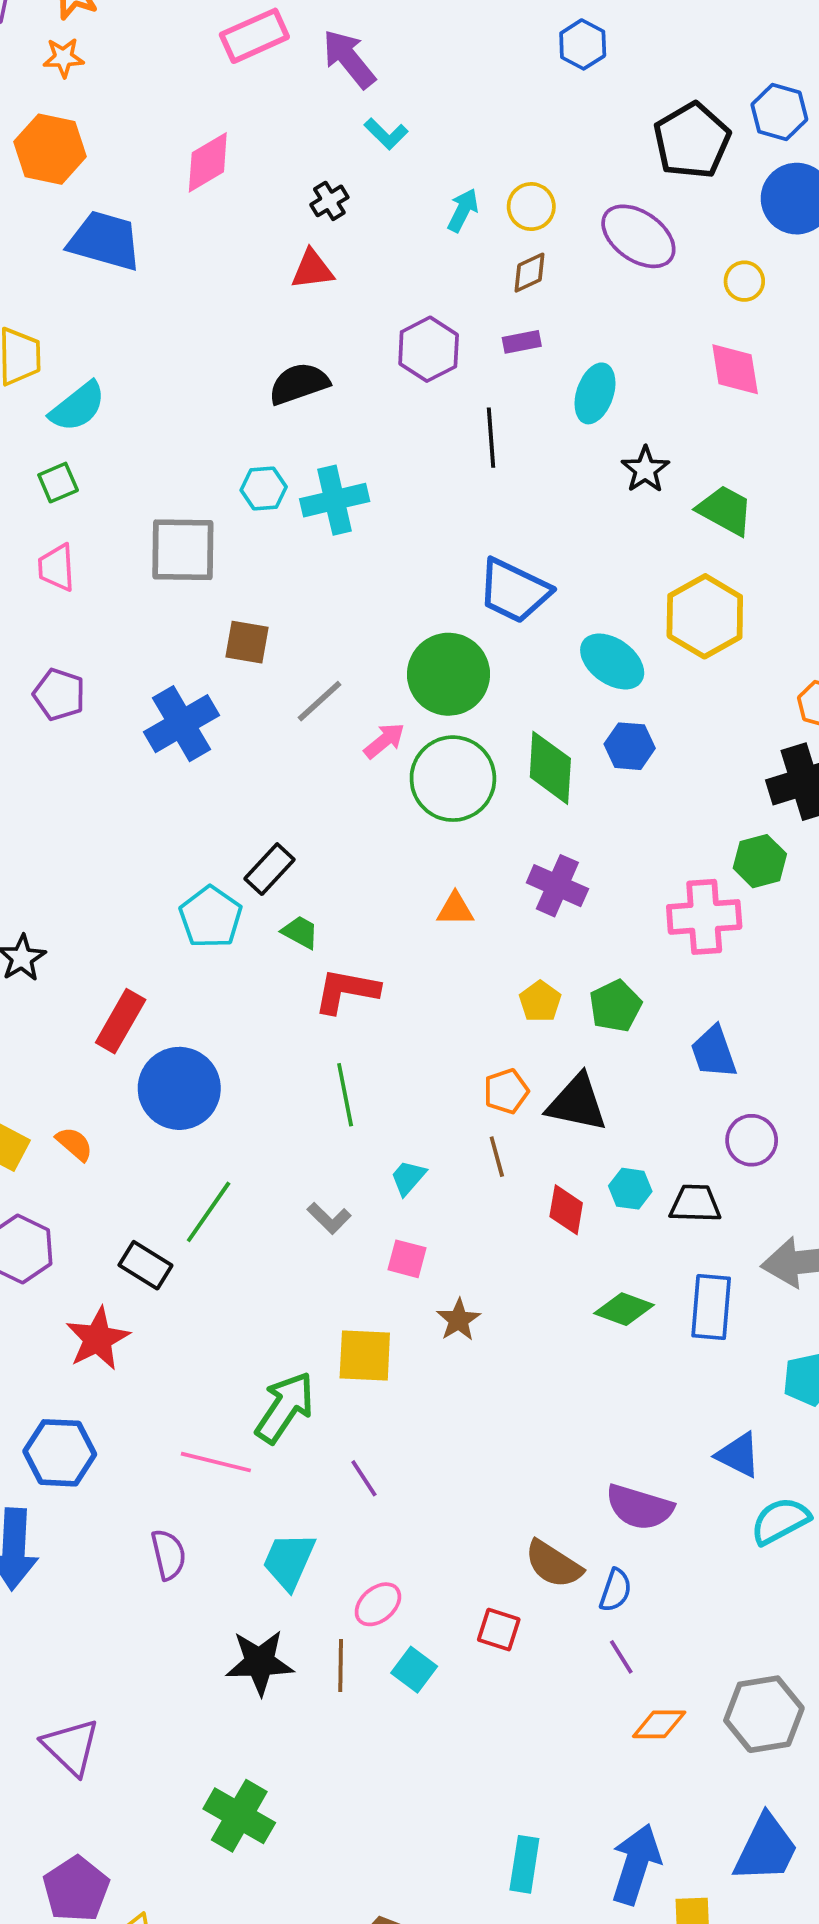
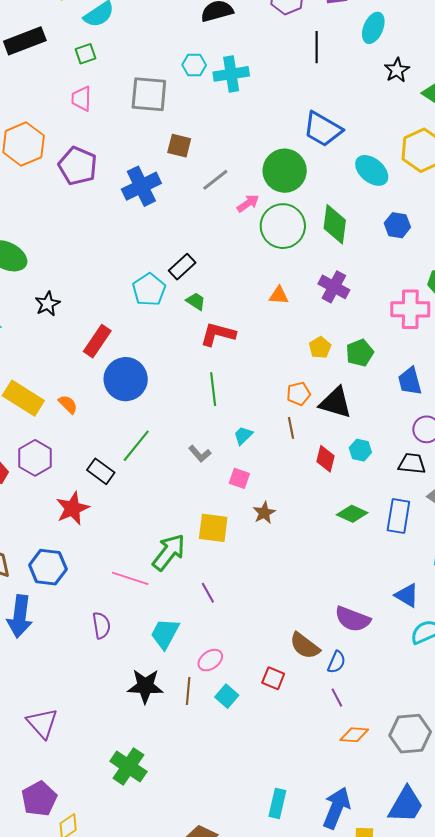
purple pentagon: (59, 694) -> (78, 166), size x1.4
blue hexagon: (630, 746) -> (397, 225), moved
black trapezoid: (695, 1204) -> (412, 463), moved

